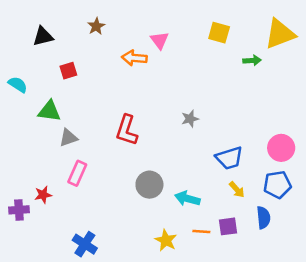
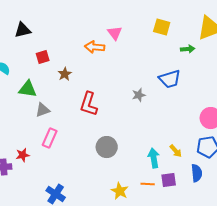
brown star: (96, 26) -> (65, 74), moved
blue trapezoid: (229, 158) -> (170, 79), moved
cyan arrow: (187, 199) -> (154, 158), moved, turned 66

